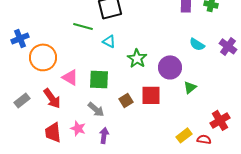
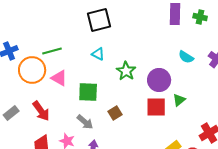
green line: (83, 26) -> (52, 51), moved, turned -30
pink triangle: (70, 77) -> (59, 78), moved
red square: (151, 95) -> (156, 107), moved

